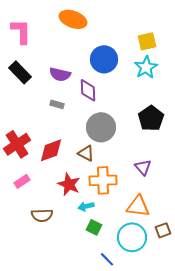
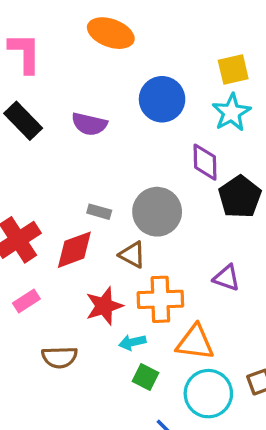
purple diamond: (88, 90) -> (205, 162), moved
gray rectangle: (57, 104) -> (99, 212), moved
purple triangle: (143, 167) -> (227, 278), turned -30
red star: (69, 184) -> (104, 306), turned 30
orange triangle: (138, 206) -> (195, 342), moved

